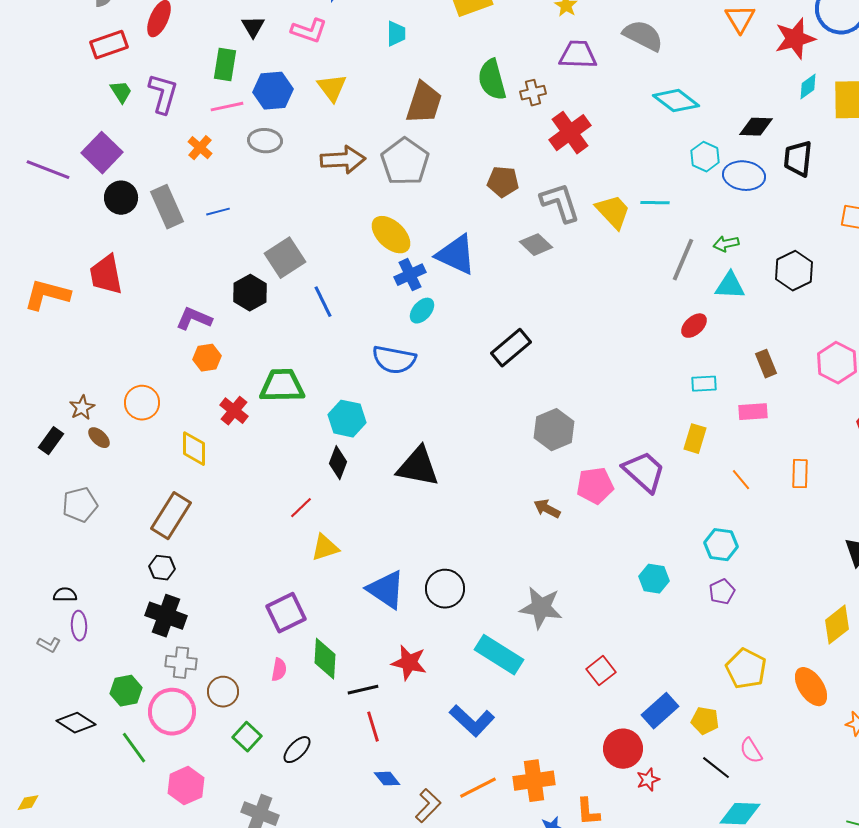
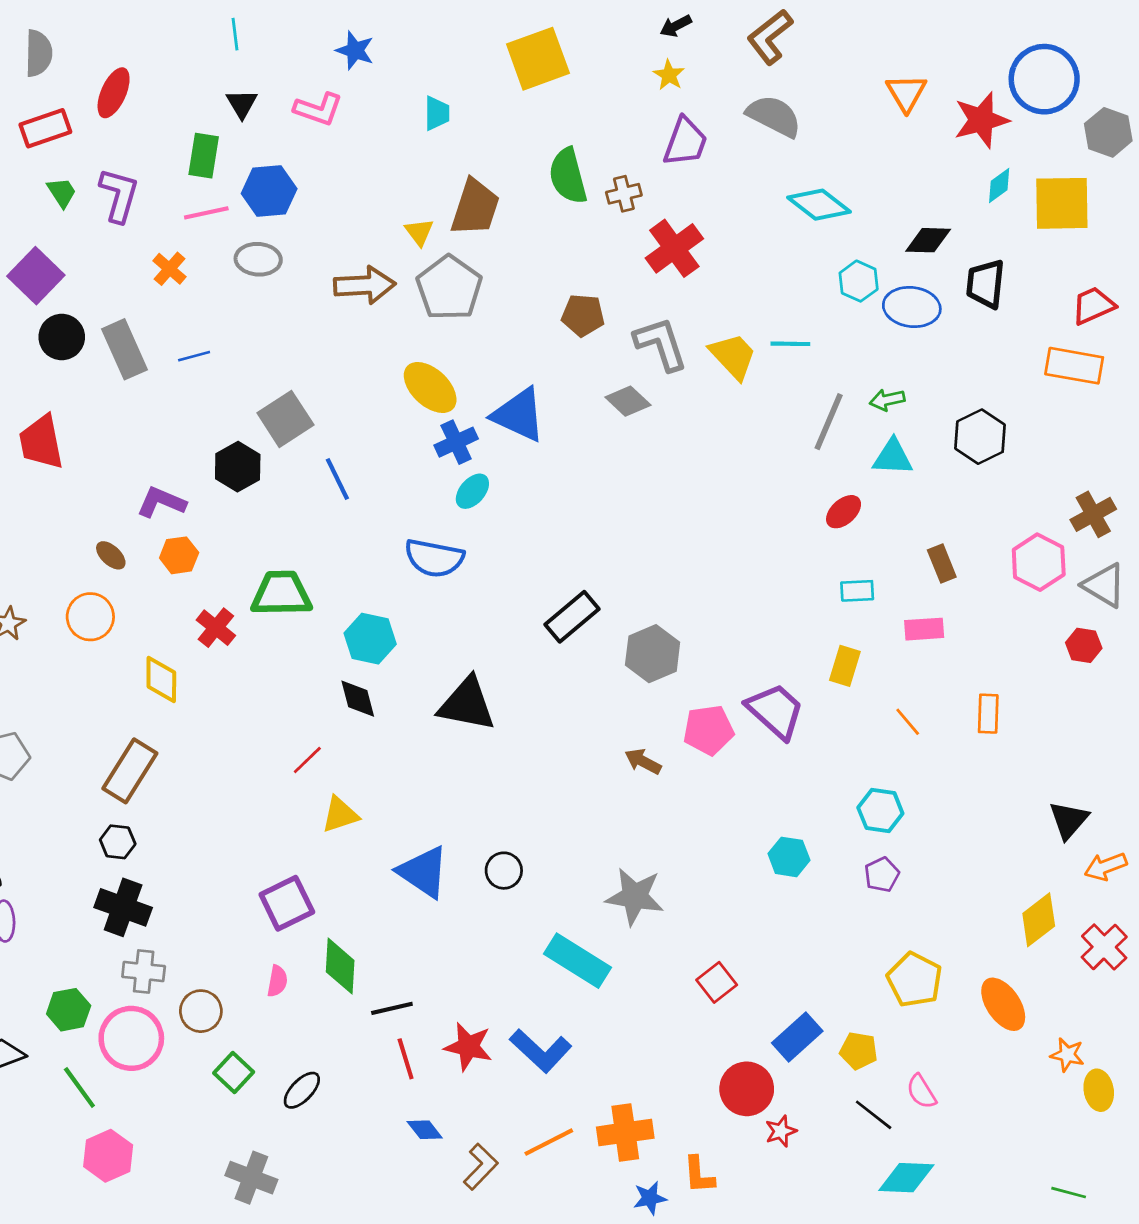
purple trapezoid: (578, 55) -> (685, 142), turned 108
yellow triangle: (332, 88) -> (419, 232), moved, size x0.7
black rectangle: (511, 348) -> (572, 617), moved
brown ellipse: (99, 438) -> (111, 555), moved
black diamond: (338, 463) -> (358, 699), turned -36
black circle: (445, 589) -> (504, 871), size x0.7
red star: (409, 663) -> (468, 1047), moved
pink hexagon: (186, 786) -> (108, 1156), moved

